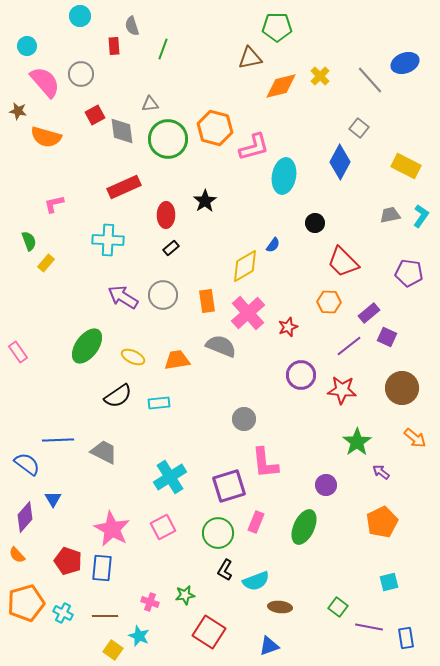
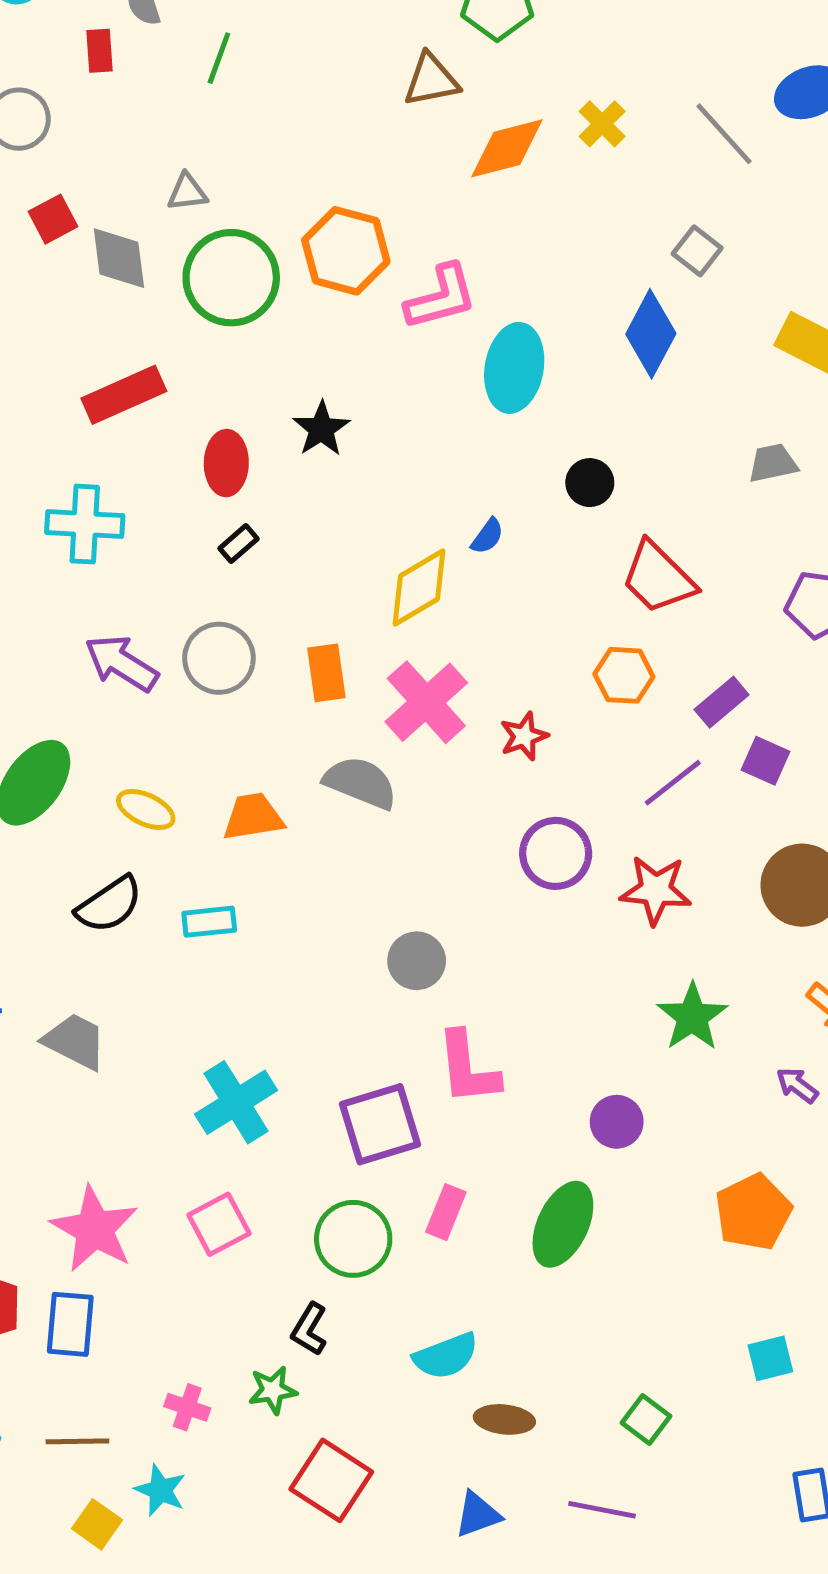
purple arrow: (381, 472) -> (797, 1085), moved
black L-shape: (225, 570) -> (309, 1329), moved
purple line: (369, 627) -> (602, 1510), moved

